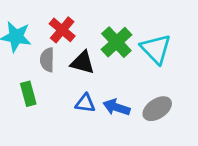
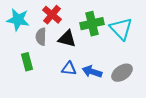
green cross: (116, 42) -> (92, 24), turned 30

